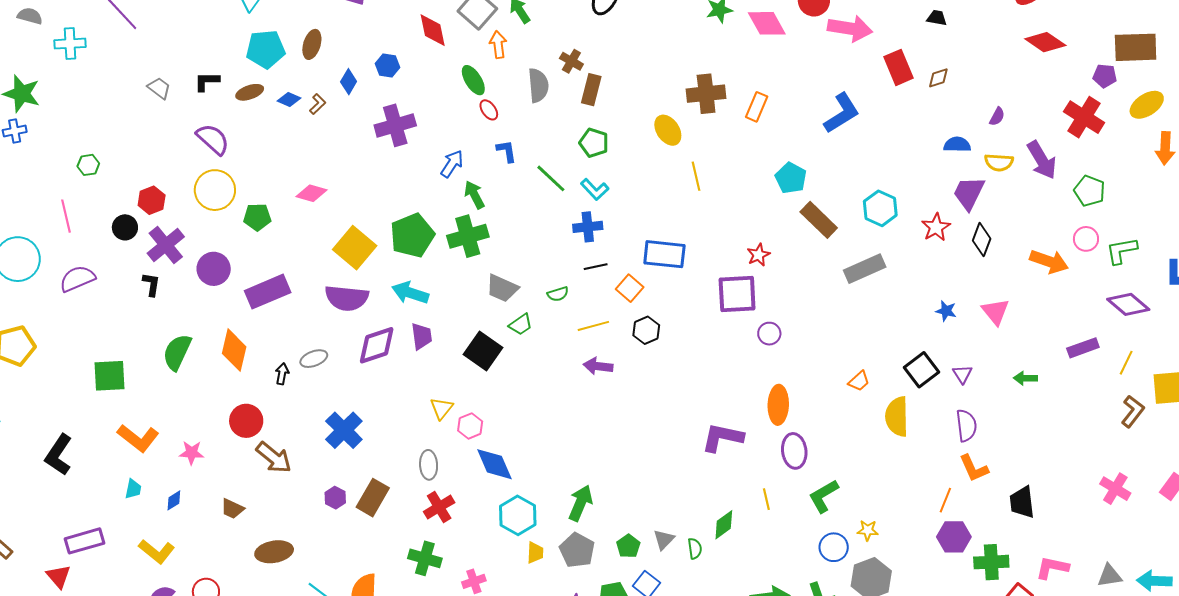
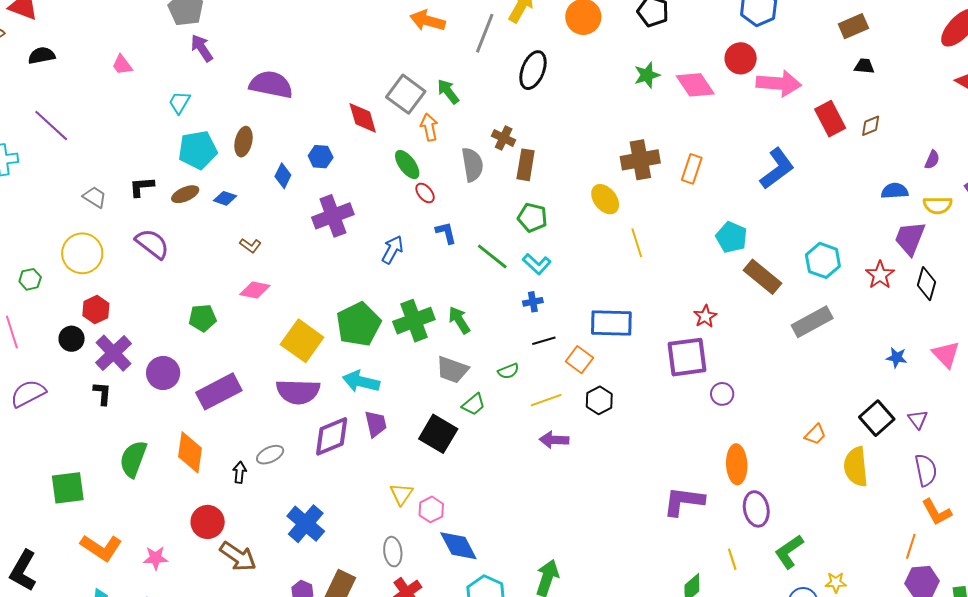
brown L-shape: (318, 104) -> (250, 245), moved, turned 85
yellow circle: (215, 190) -> (82, 253), moved
green arrow: (474, 195) -> (459, 320), moved
blue cross: (588, 227) -> (533, 302), size x0.7

